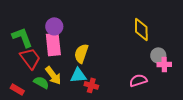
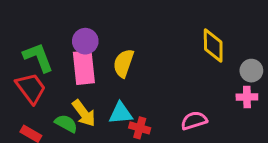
yellow semicircle: (81, 53) -> (123, 63), moved
gray circle: (158, 55) -> (251, 71), moved
red trapezoid: (30, 58) -> (31, 88), moved
pink semicircle: (138, 80) -> (194, 121), moved

